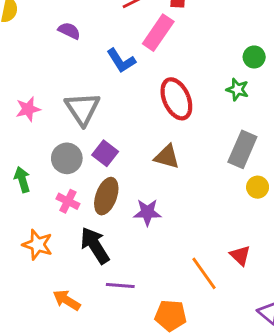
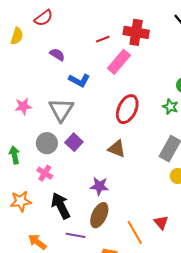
blue L-shape: (121, 61) -> (79, 80), moved, turned -35
red ellipse: (176, 99) -> (127, 109), turned 44
brown ellipse: (106, 196) -> (99, 215), moved
orange star: (38, 245) -> (21, 201), turned -30

